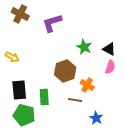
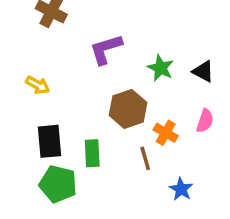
purple L-shape: (52, 23) -> (106, 49), moved
pink semicircle: (110, 67) -> (205, 121), moved
brown line: (75, 100) -> (145, 158), turned 64

